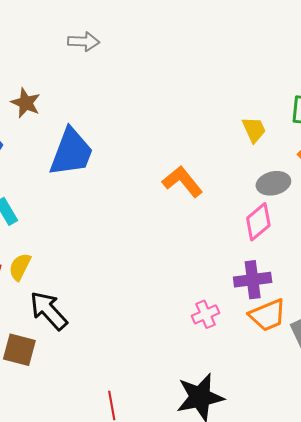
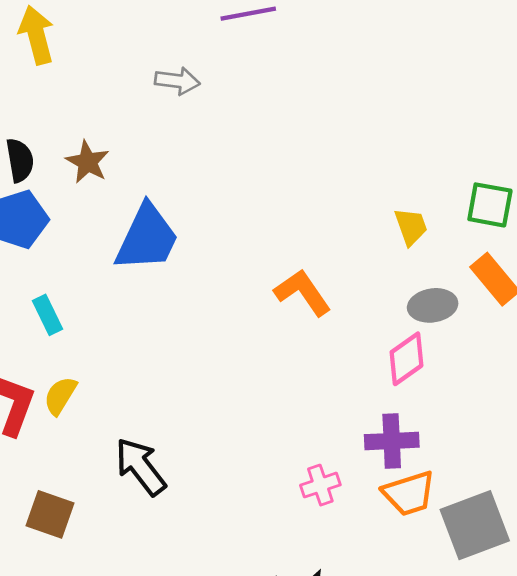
black arrow: (49, 311) -> (141, 467), moved

